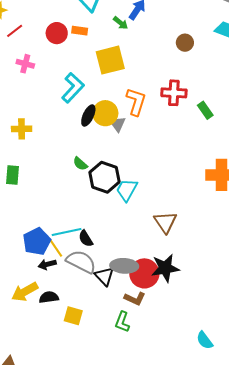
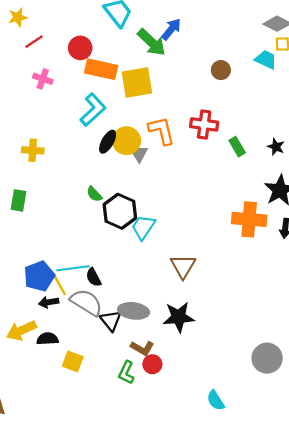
green arrow: (121, 23) -> (152, 42), size x1.8
orange rectangle: (80, 31) -> (101, 69), moved, size x1.8
orange L-shape: (136, 102) -> (162, 131), turned -36
red circle: (144, 273) -> (152, 364), moved, size x0.6

